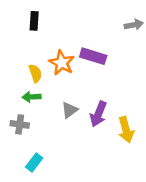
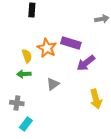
black rectangle: (34, 21) -> (32, 10), moved
purple arrow: (98, 114) -> (86, 63), moved, turned 30
gray cross: (20, 124) -> (17, 103), moved

